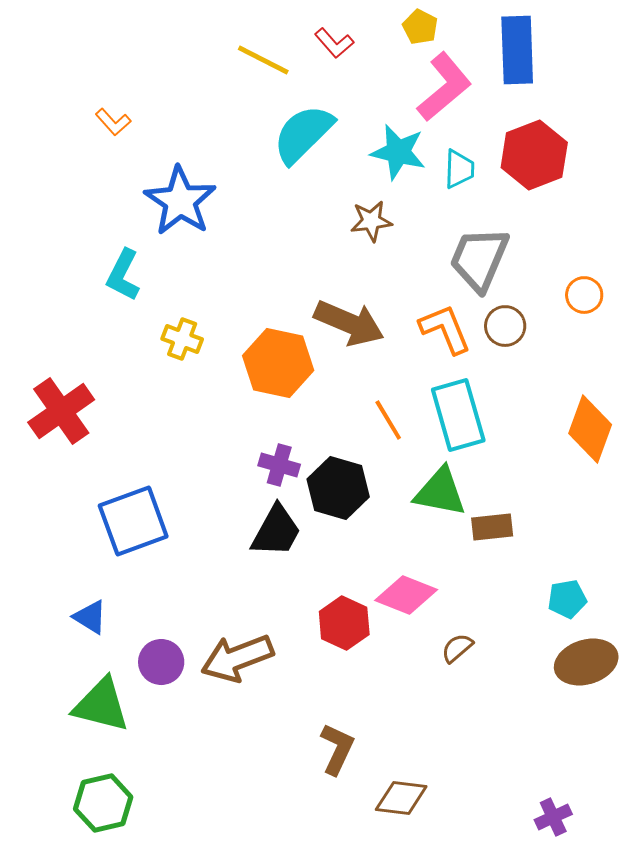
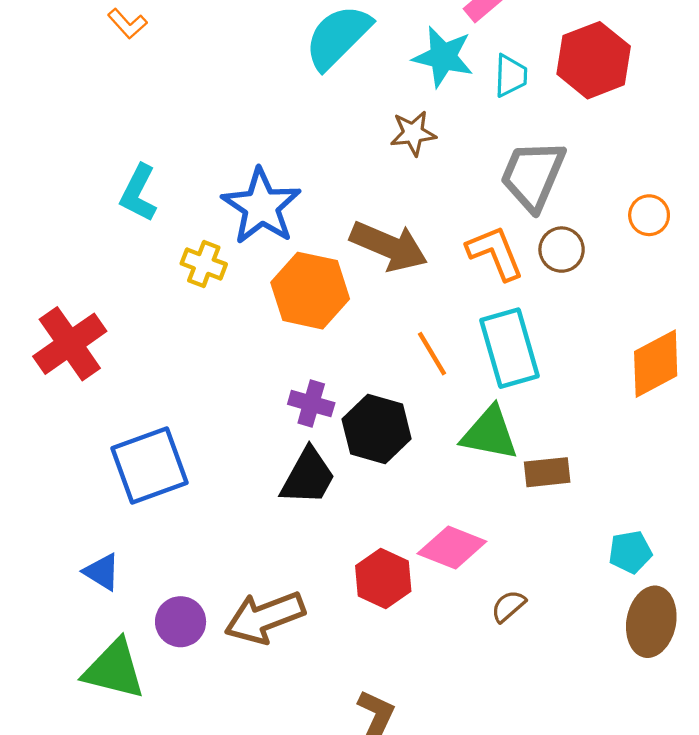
blue star: (180, 201) -> (261, 206), moved
orange diamond: (590, 429) -> (656, 364), turned 42
brown ellipse: (586, 662) -> (651, 622), turned -62

